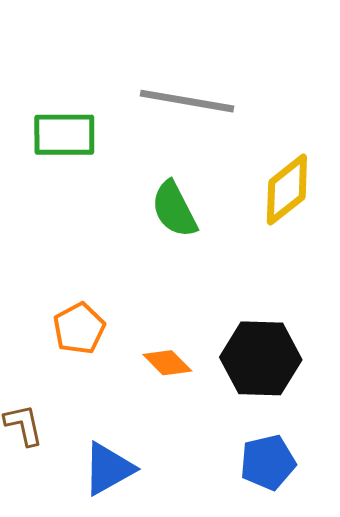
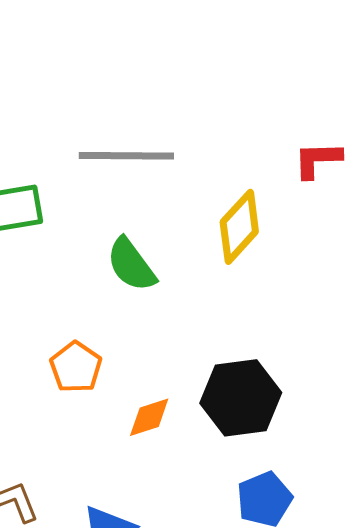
orange pentagon: (79, 329) -> (76, 367), moved
orange diamond: (167, 363) -> (149, 417), turned -54

